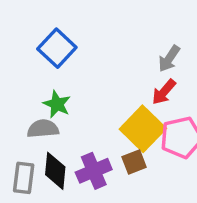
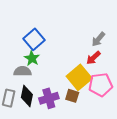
blue square: (57, 48) -> (34, 39), moved
brown square: (134, 162) -> (72, 96), turned 32

